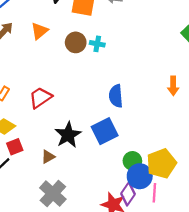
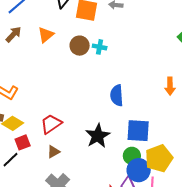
red trapezoid: (40, 98) -> (51, 124), moved
blue square: (105, 131) -> (138, 131), moved, turned 30
black star: (68, 135) -> (98, 136), moved

